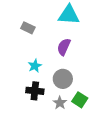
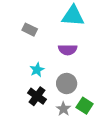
purple semicircle: (64, 47) -> (68, 50), turned -114
black cross: (35, 91) -> (37, 96), turned 30

